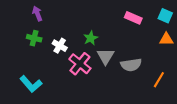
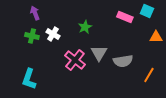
cyan square: (165, 16) -> (147, 11), moved
green star: (91, 38) -> (85, 27), moved
white cross: (60, 46) -> (53, 34), moved
cyan L-shape: (31, 84) -> (29, 79), turned 60

